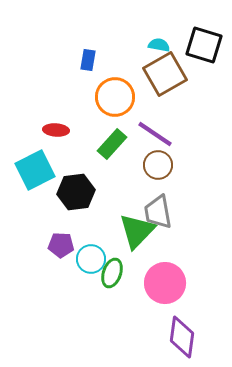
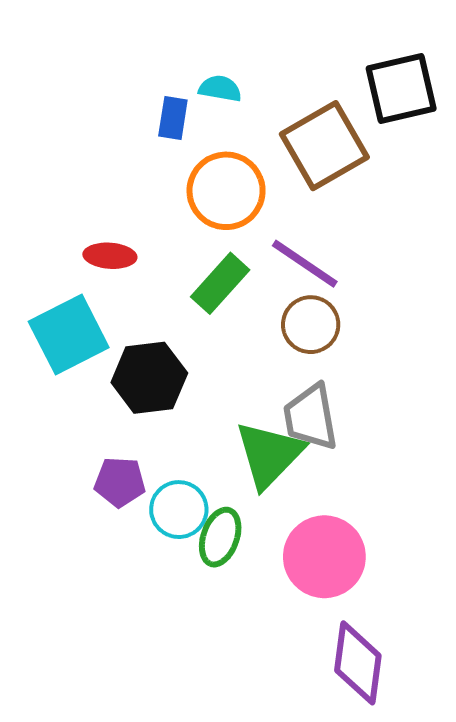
cyan semicircle: (159, 45) -> (220, 89), moved
black square: (204, 45) -> (401, 89), turned -30

